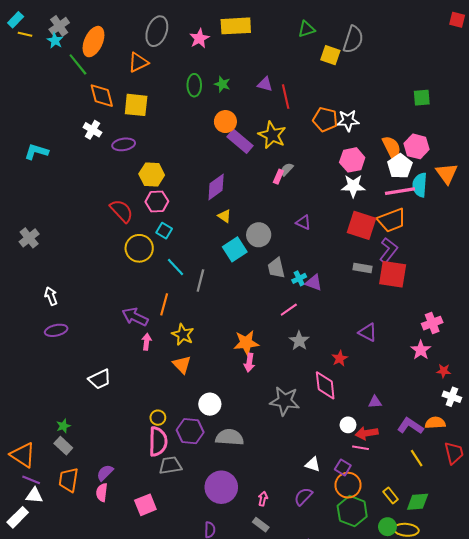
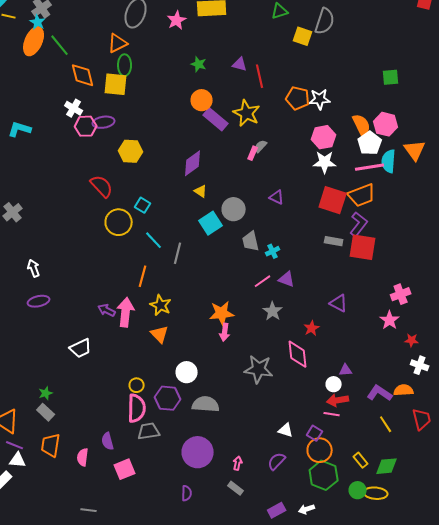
orange ellipse: (93, 42) -> (34, 41), moved
green ellipse: (194, 85) -> (125, 65), moved
pink hexagon: (157, 202) -> (86, 126), moved
purple triangle: (314, 283) -> (287, 279), moved
purple arrow: (135, 317) -> (107, 310), moved, size x0.7
pink arrow: (146, 342) -> (126, 312), size x1.8
white circle: (348, 425) -> (334, 384), moved
purple semicircle: (105, 473) -> (108, 441), moved, turned -60

